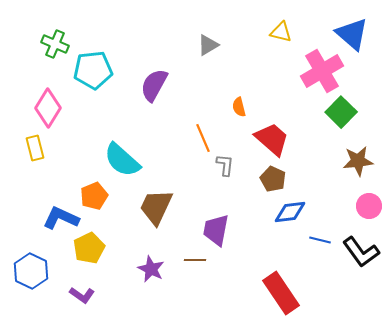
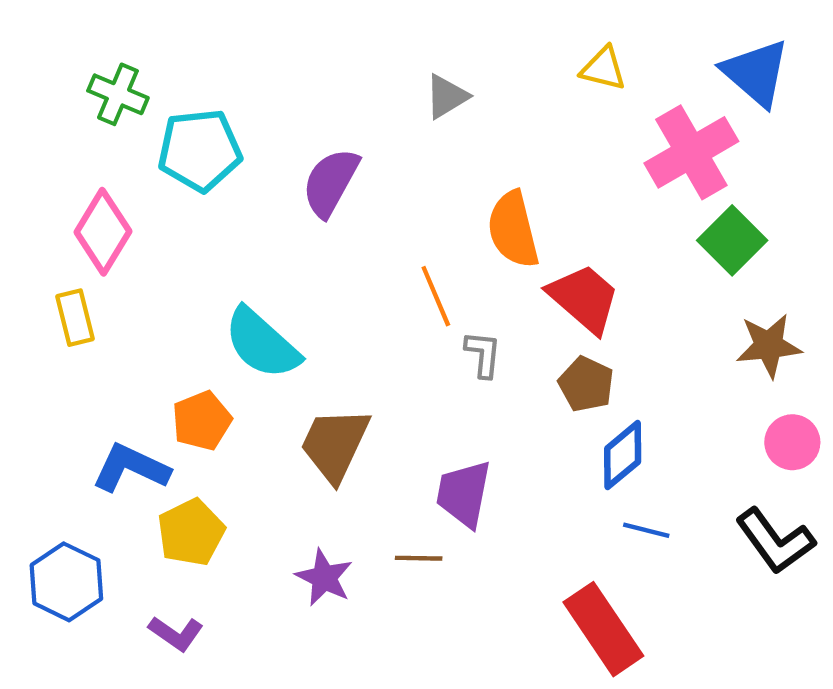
orange semicircle: (239, 107) -> (513, 230), size x1.8
blue diamond: (290, 212) -> (623, 455), turned -32
blue line: (320, 240) -> (646, 530), moved

